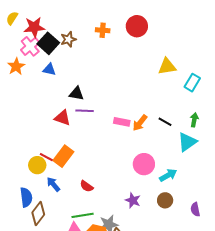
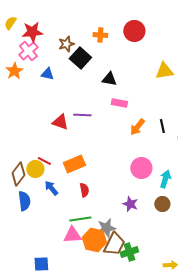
black square: (48, 43) -> (80, 58), moved
black triangle: (76, 94) -> (109, 79), moved
pink rectangle: (122, 122) -> (119, 103), moved
black line: (165, 122) -> (162, 126), turned 48
orange rectangle: (63, 156) -> (74, 164), moved, turned 30
cyan arrow: (168, 175) -> (165, 179), turned -42
red semicircle: (87, 186) -> (84, 190), turned -136
brown diamond: (38, 213) -> (18, 174), moved

